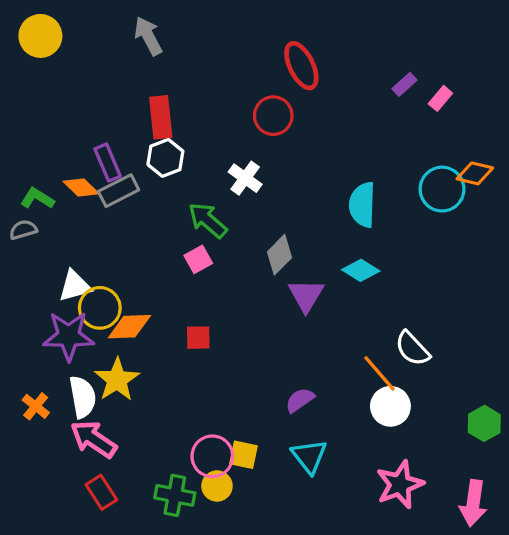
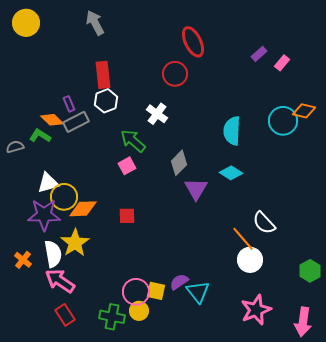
purple rectangle: (108, 163) -> (69, 104), size x0.7
green L-shape: (37, 198) -> (40, 136), moved
purple semicircle: (300, 400) -> (179, 282), moved

